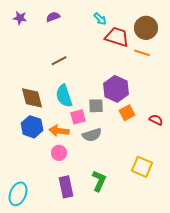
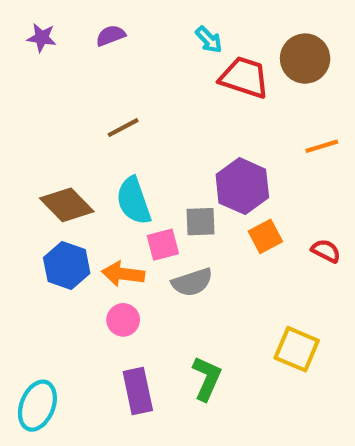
orange line: (142, 53) -> (322, 146), moved, turned -35
brown diamond: (32, 98) -> (67, 205), turned -30

